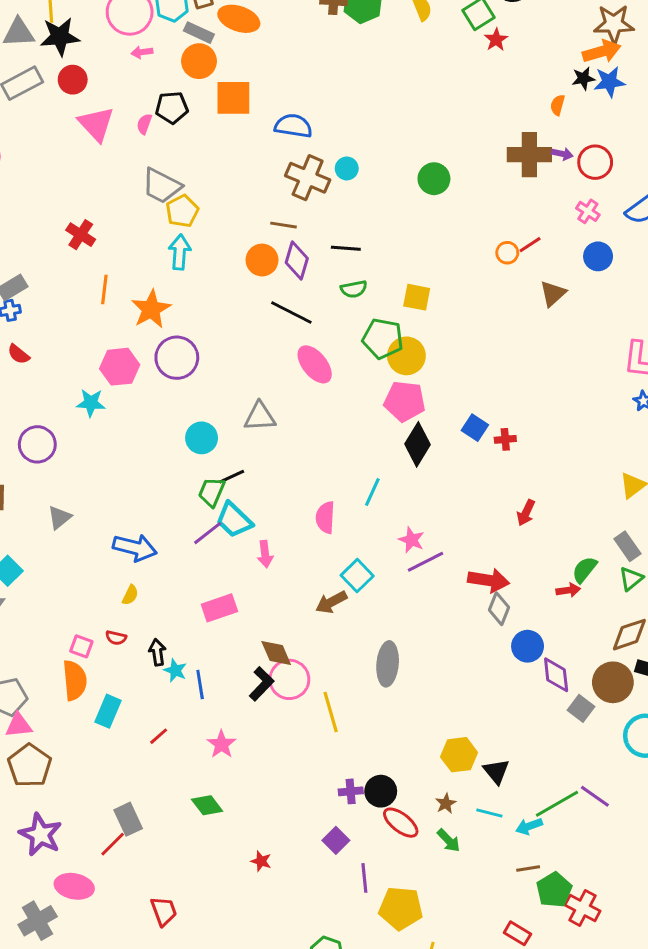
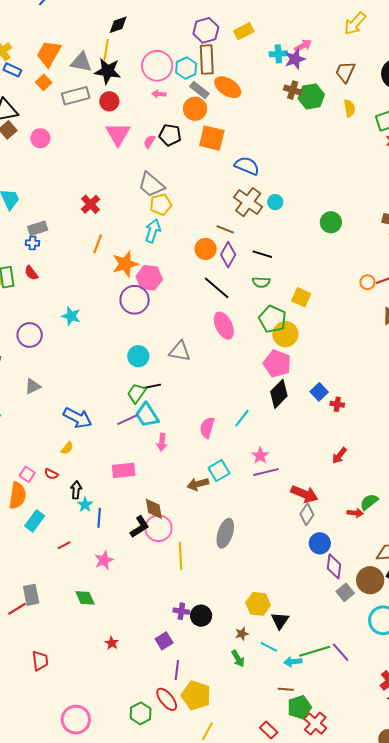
pink hexagon: (120, 367) -> (149, 278), moved
red ellipse: (401, 823) -> (167, 699), moved

